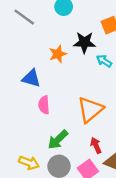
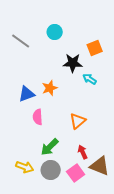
orange star: (58, 54) -> (50, 88), moved
blue triangle: (31, 78) -> (27, 94), turned -36
orange triangle: (90, 110) -> (78, 121), size x0.7

